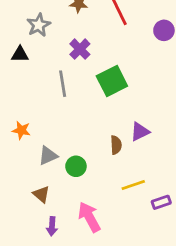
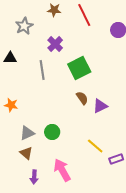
black triangle: (20, 54) -> (10, 58), moved
brown semicircle: (116, 145) -> (82, 98), moved, turned -32
gray triangle: (48, 156) -> (27, 133), moved
yellow line: (133, 185) -> (95, 146), turned 60

